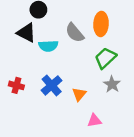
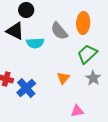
blue cross: (52, 85) -> (26, 88), moved
orange triangle: (79, 94) -> (63, 78), moved

